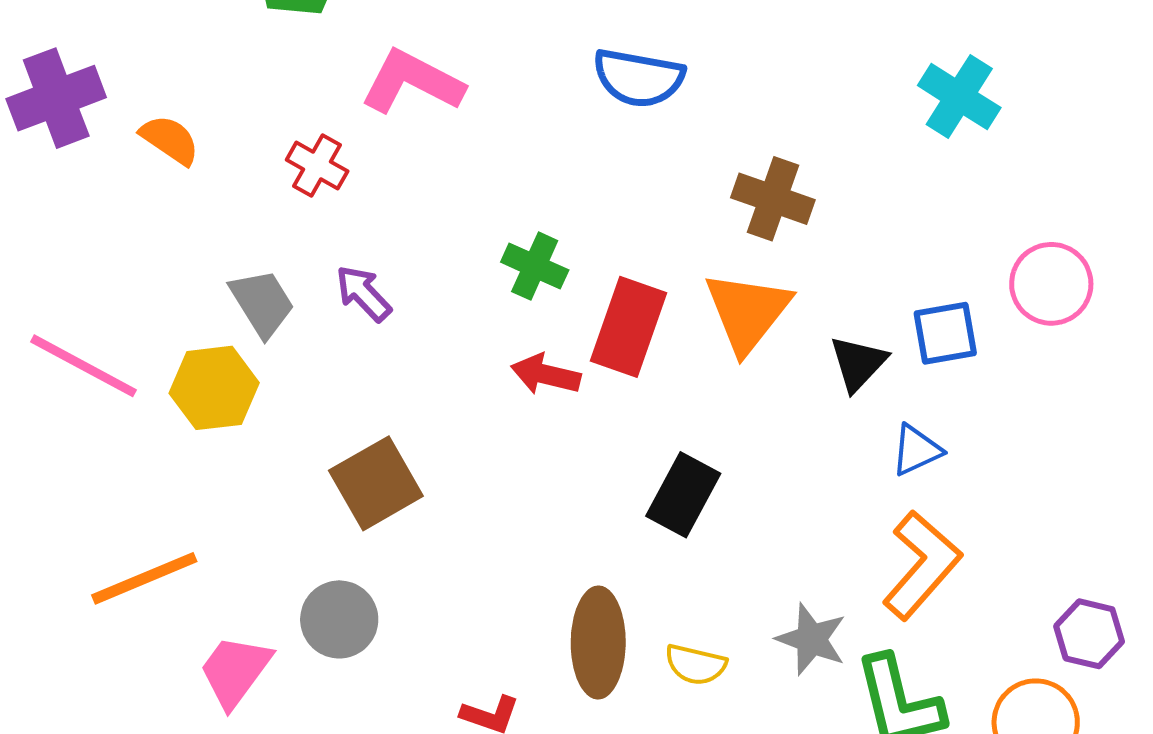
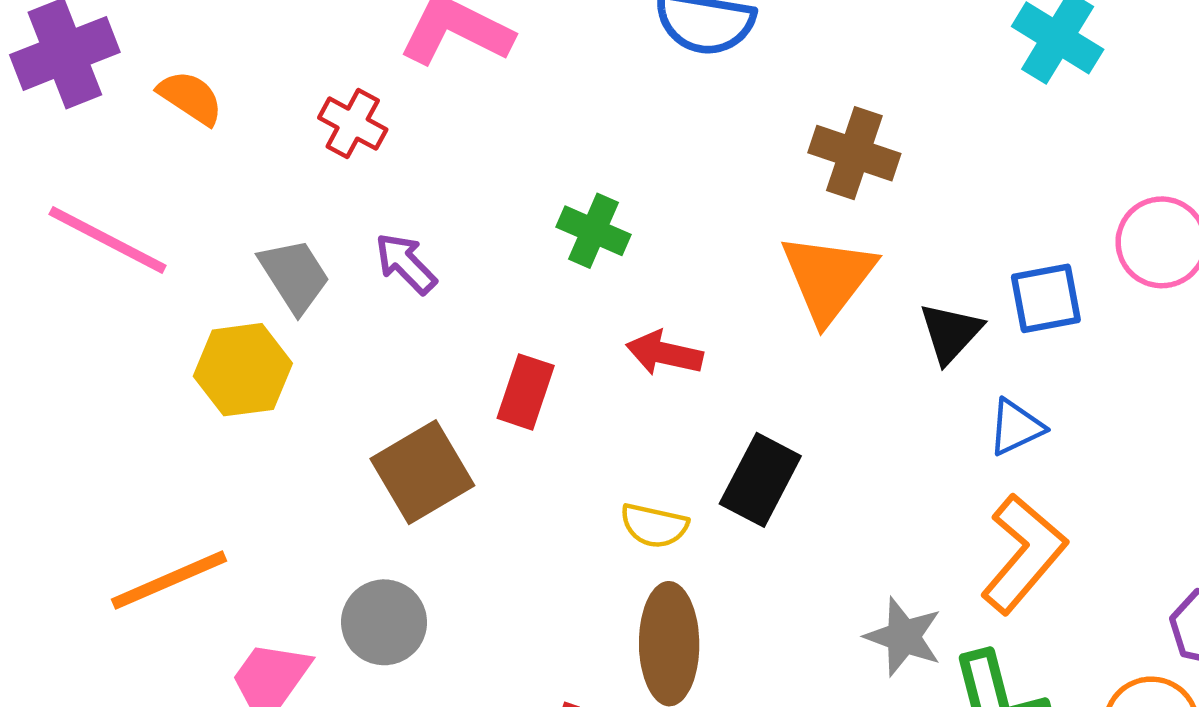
red rectangle: (628, 327) -> (526, 392), moved, size x0.7
pink line: (84, 366) -> (108, 240), moved
red arrow: (546, 375) -> (664, 353), moved
yellow semicircle: (696, 665) -> (654, 526), moved

